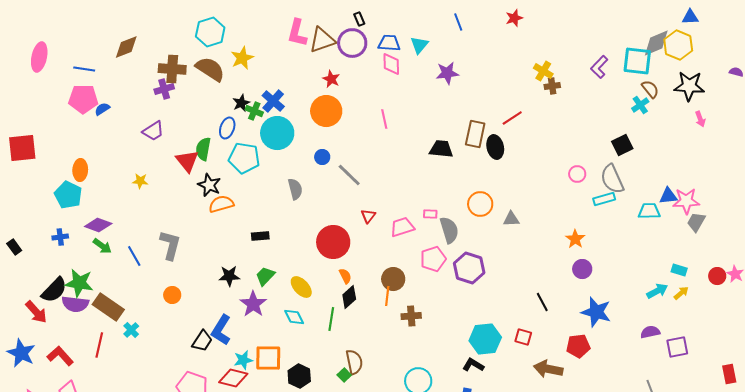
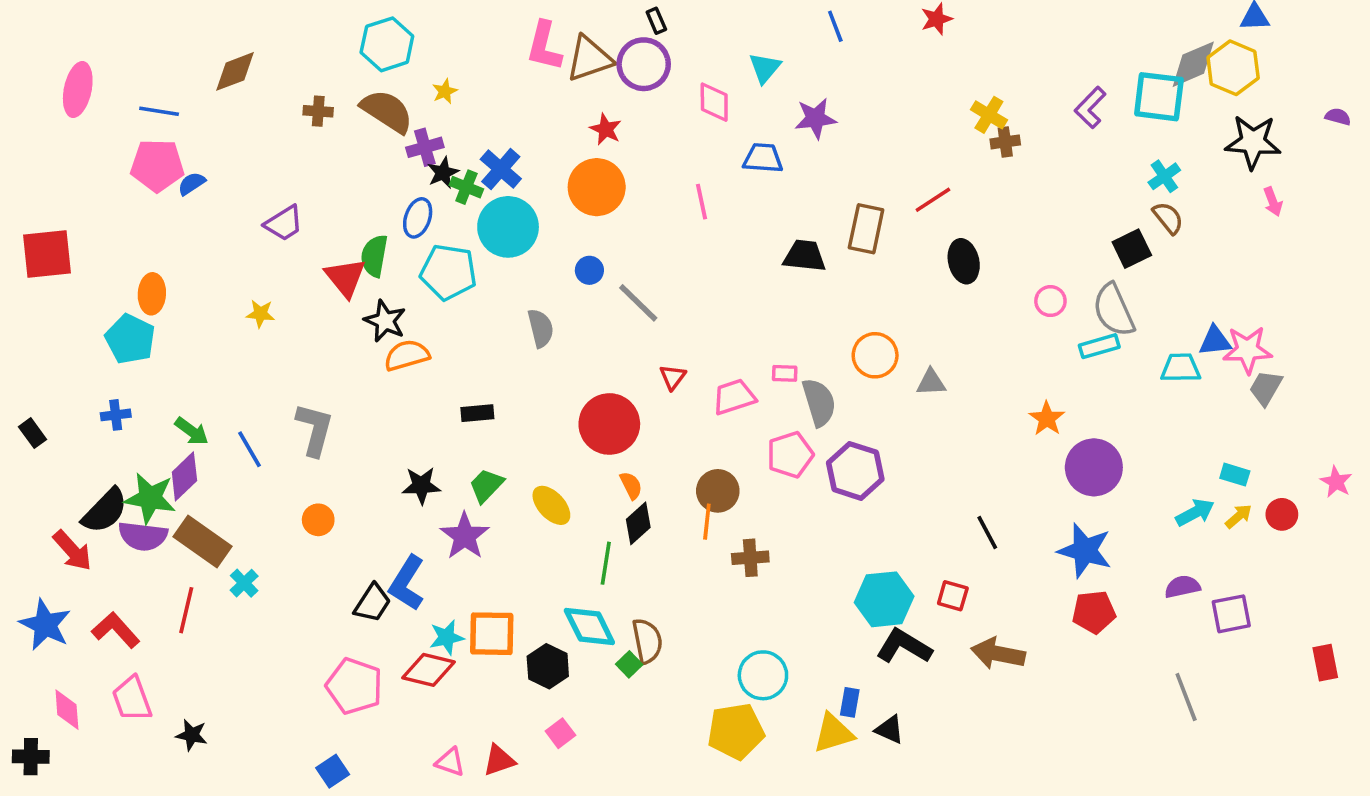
blue trapezoid: (389, 43) -> (763, 158), moved
yellow star: (242, 58) -> (445, 91), size x0.6
brown cross: (172, 69) -> (318, 111), size x0.6
purple cross: (164, 89) -> (425, 147), moved
brown semicircle: (650, 89) -> (1168, 218), moved
black ellipse: (495, 147) -> (964, 261), moved
purple diamond: (98, 225) -> (184, 476), moved, turned -64
purple circle: (582, 269) -> (1094, 467), moved, size x1.6
red circle: (717, 276) -> (1282, 514), moved
cyan diamond: (294, 317) -> (589, 626), moved, size x1.4
red pentagon: (578, 346) -> (1094, 612), moved
black L-shape: (473, 365) -> (904, 646), moved, size x1.4

